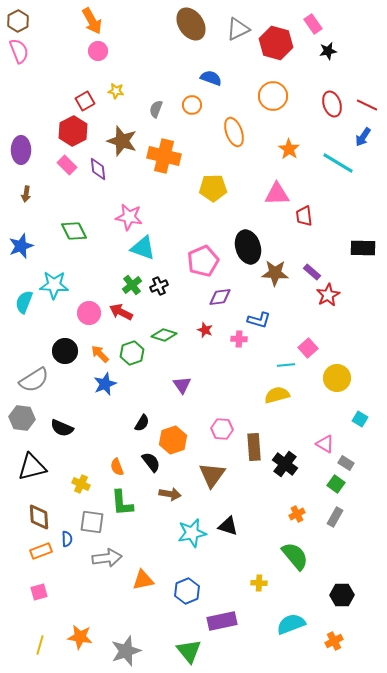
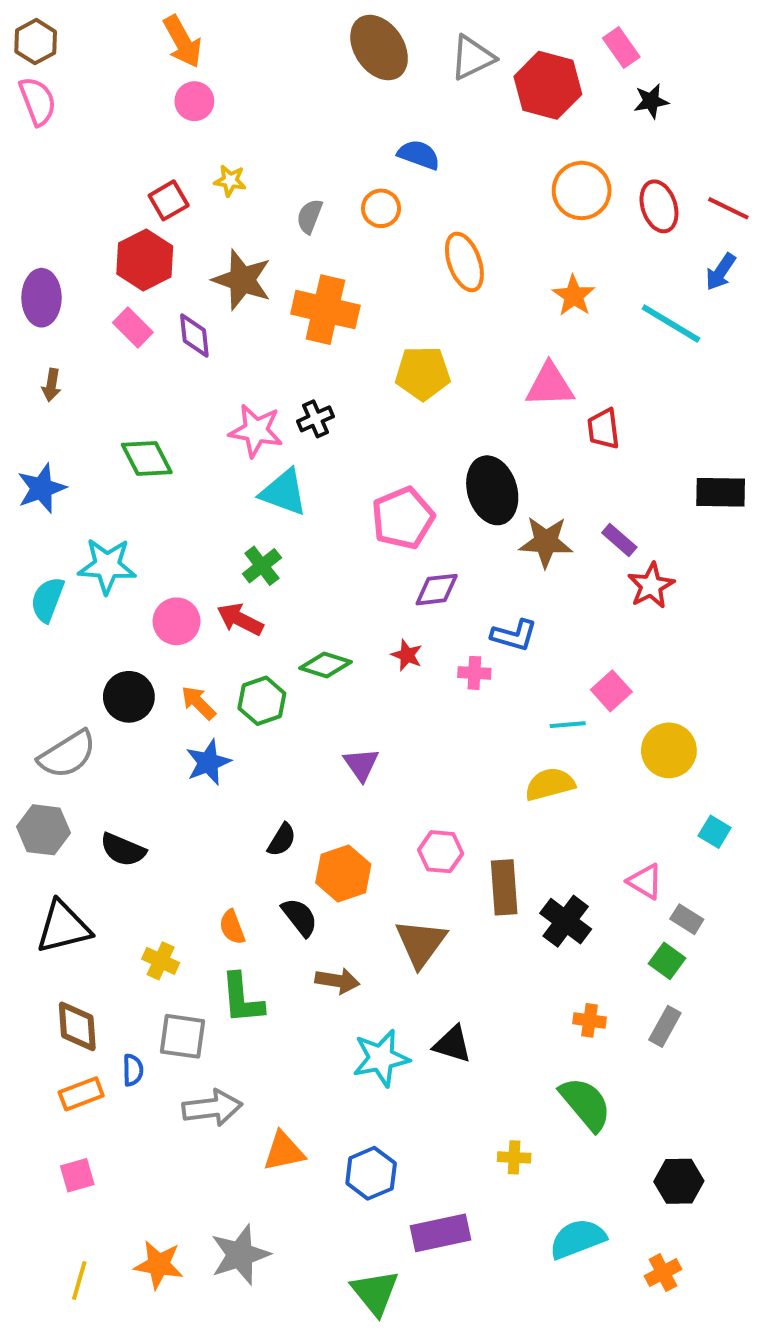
orange circle: (273, 96) -> (582, 190), moved
black cross: (159, 286) -> (316, 419), moved
orange cross: (297, 514) -> (589, 1020), turned 35
gray star: (126, 651) -> (240, 1255), moved

